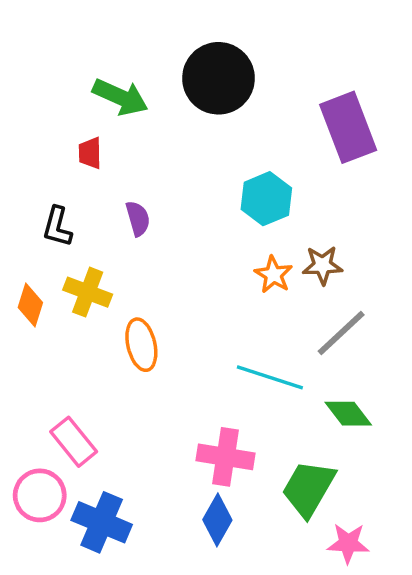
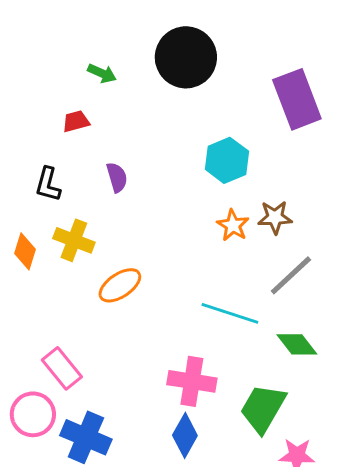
green arrow: (120, 97) -> (102, 73), size x0.6
red trapezoid: (90, 153) -> (76, 121), turned 76
orange ellipse: (141, 345) -> (120, 285), turned 69

